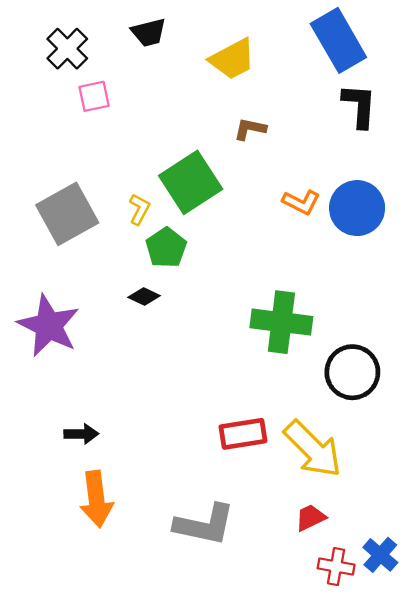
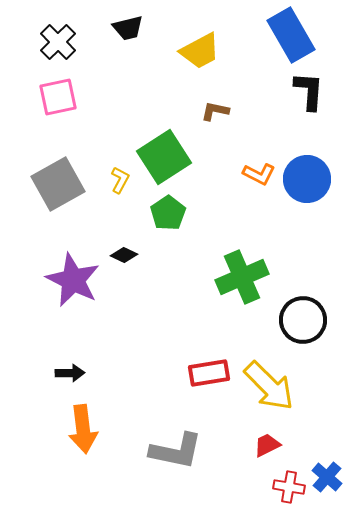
pink square: (94, 96) -> (58, 97), moved, size x1.4
green pentagon: (166, 248) -> (168, 213), moved
green cross: (281, 322) -> (242, 277), turned -30
purple star: (49, 326) -> (73, 280), moved

